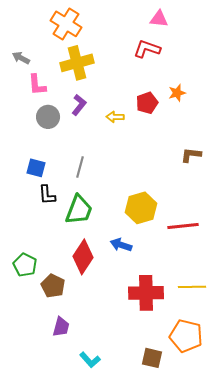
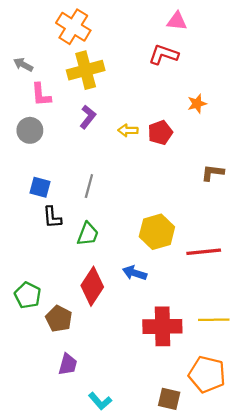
red pentagon: (147, 103) -> (160, 133), moved
gray circle: (48, 117) -> (30, 130), moved
green trapezoid: (79, 210) -> (88, 234), size x0.7

